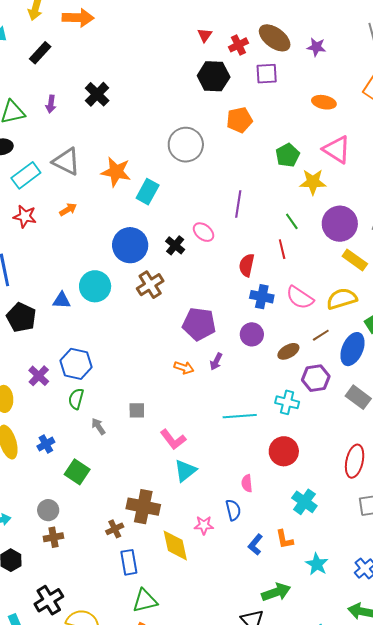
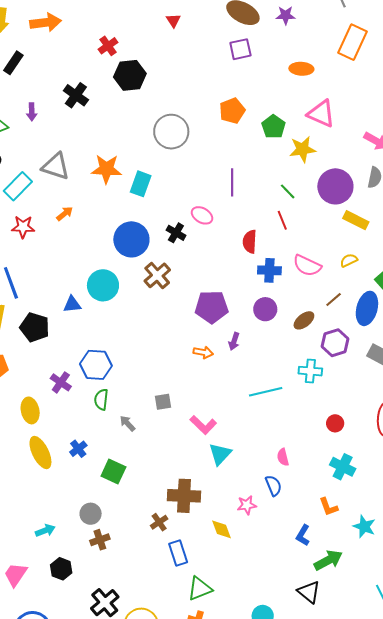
red cross: (238, 45) -> (108, 46), moved
black hexagon: (214, 76) -> (130, 75), moved
orange pentagon: (239, 120) -> (232, 111), moved
yellow semicircle: (342, 299) -> (349, 260), size x0.6
red circle: (284, 451) -> (335, 423), moved, size x0.6
yellow diamond: (175, 545) -> (222, 529), size x0.7
blue L-shape: (255, 545) -> (303, 535), moved

